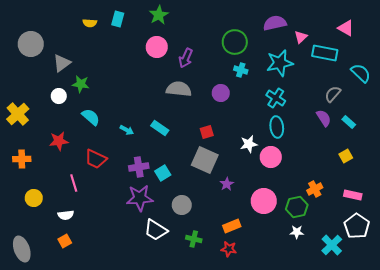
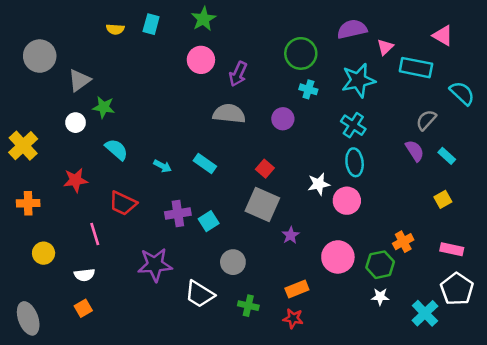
red square: (207, 132) -> (265, 169), turned -32
purple star: (140, 198) -> (155, 265), moved

